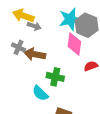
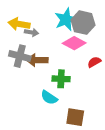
pink diamond: (74, 44) -> (74, 43), turned -60
gray cross: (19, 47) -> (20, 56), size x1.5

